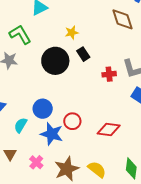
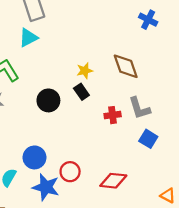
brown diamond: (123, 19) -> (126, 66), moved
yellow star: (72, 33) -> (85, 71), moved
black circle: (55, 61) -> (48, 100), size x0.7

